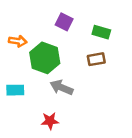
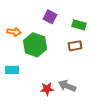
gray arrow: (61, 87) -> (67, 86), moved
red star: (50, 121) -> (47, 89), moved

